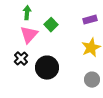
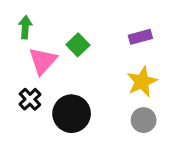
green arrow: (27, 13) -> (25, 27), moved
gray circle: (92, 80) -> (144, 120), moved

